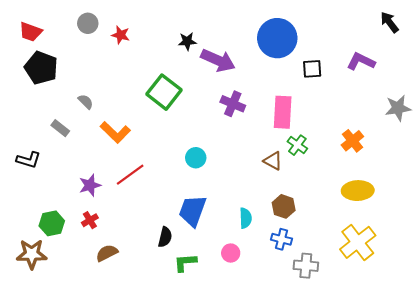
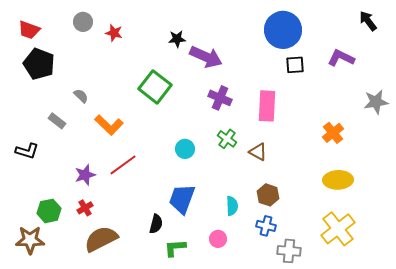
blue circle: (277, 38) -> (283, 30), moved
green cross: (297, 145) -> (227, 139), moved
brown semicircle: (107, 253) -> (101, 239), size x1.6

